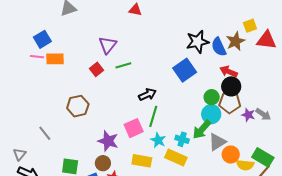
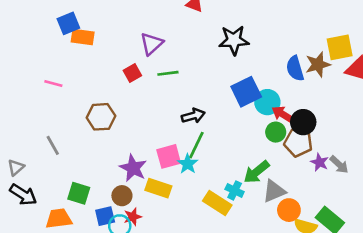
yellow square: (250, 26) -> (340, 47), size x1.5
black star: (198, 42) -> (234, 40), moved
pink line: (37, 57) -> (53, 84), moved
orange rectangle: (55, 59) -> (83, 37), moved
red arrow: (229, 72) -> (283, 114), moved
cyan circle: (211, 114) -> (267, 102), moved
cyan cross: (182, 139) -> (235, 190), moved
cyan star: (158, 140) -> (188, 164), moved
yellow rectangle: (142, 161) -> (158, 188), moved

